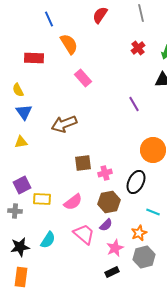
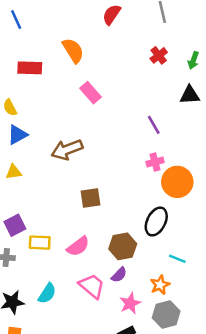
blue line: (49, 19) -> (16, 19), moved
blue triangle: (24, 112) -> (17, 135), turned 36
pink cross: (105, 173) -> (155, 162), moved

